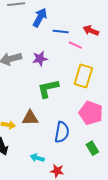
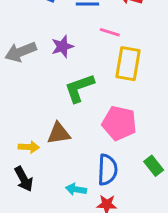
pink line: (75, 45) -> (110, 32), moved
pink pentagon: (91, 113) -> (119, 123), moved
blue semicircle: (62, 132) -> (107, 170), moved

